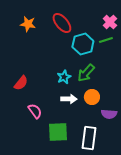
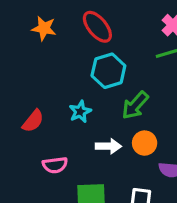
cyan hexagon: (83, 44) -> (108, 71), moved
cyan star: (64, 77) -> (80, 112), moved
pink semicircle: (35, 111) -> (55, 165), turned 119

